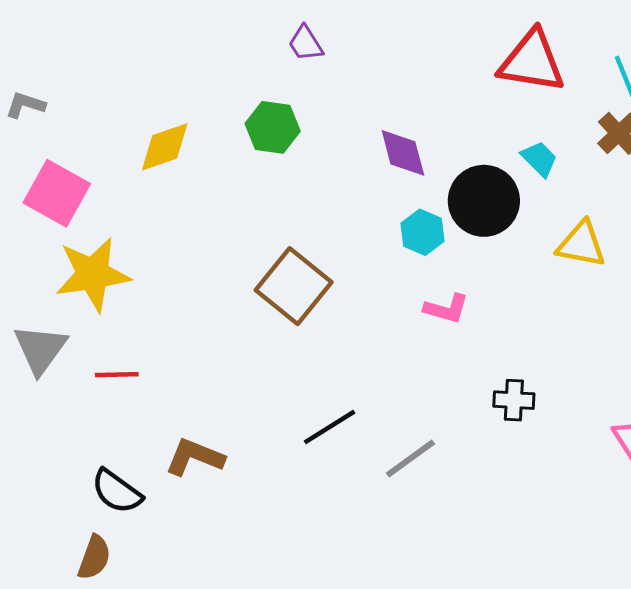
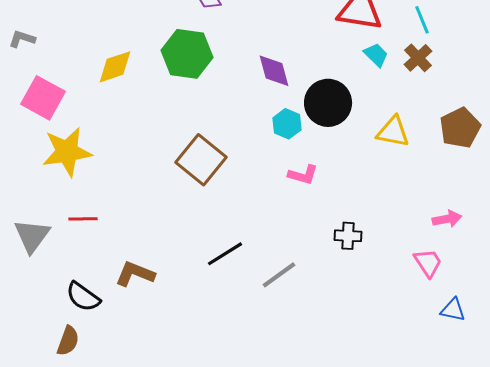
green hexagon: (273, 127) -> (187, 54), size x1.4
cyan trapezoid: (539, 159) -> (376, 55), moved
gray triangle: (40, 349) -> (32, 236), moved

